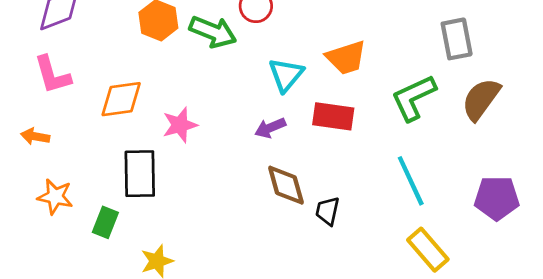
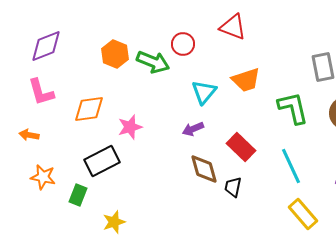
green L-shape: (414, 98) -> (293, 108), turned 102
red rectangle: (333, 116) -> (241, 147), moved, turned 36
black rectangle: (140, 174) -> (102, 161), turned 64

